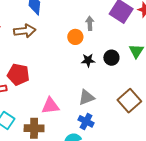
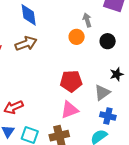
black circle: (111, 58) -> (108, 41), moved
black star: (88, 60) -> (117, 74), moved
red pentagon: (18, 74) -> (71, 81), moved

